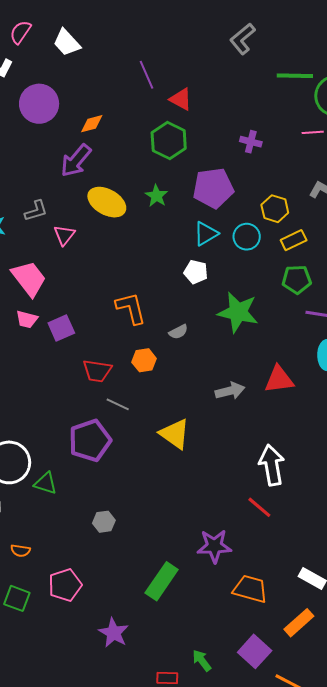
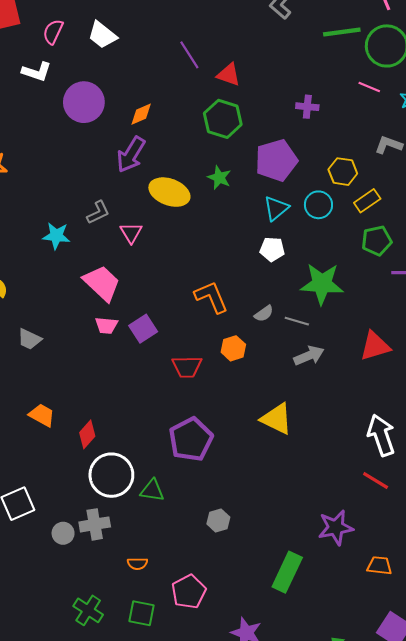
pink line: (313, 132) -> (369, 87), turned 35
gray arrow: (230, 391) -> (309, 356), moved
gray line: (118, 404) -> (297, 321), moved
orange trapezoid: (250, 589) -> (379, 566), size x0.7

